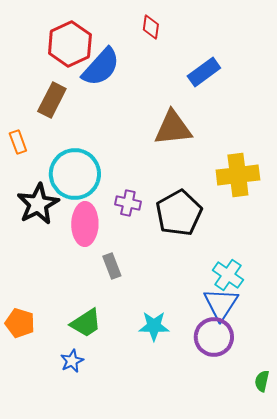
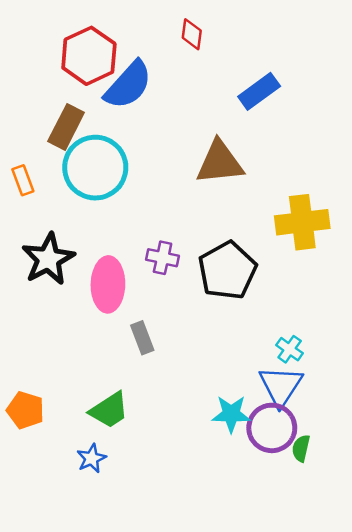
cyan circle: (75, 174) -> (95, 168), moved
cyan cross: (228, 275) -> (290, 349), size x0.7
cyan star: (154, 326) -> (231, 414), moved
green semicircle: (262, 381) -> (301, 448), moved

